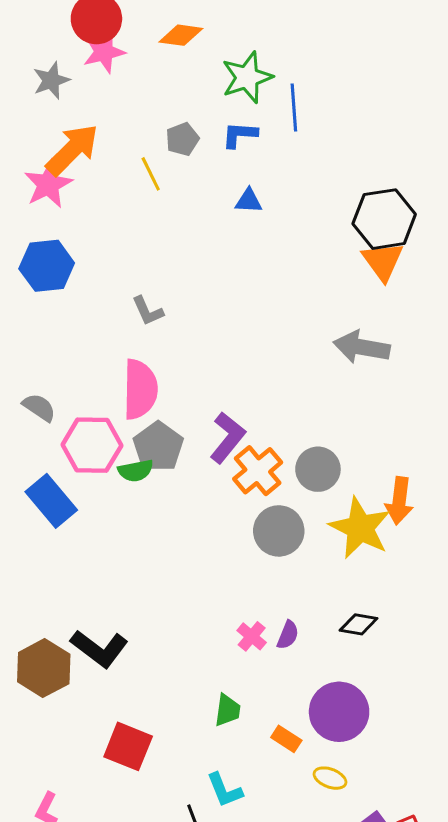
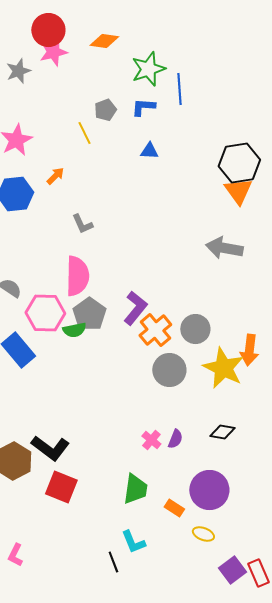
orange arrow: (72, 150) -> (55, 176), moved, size x0.5
green trapezoid: (228, 710) -> (135, 489), size x1.4
red square: (128, 746) -> (61, 487), moved

